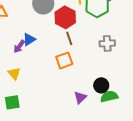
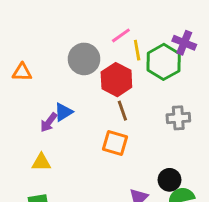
orange square: (64, 60) -> (115, 143), turned 36
yellow triangle: (14, 73) -> (41, 162), turned -48

